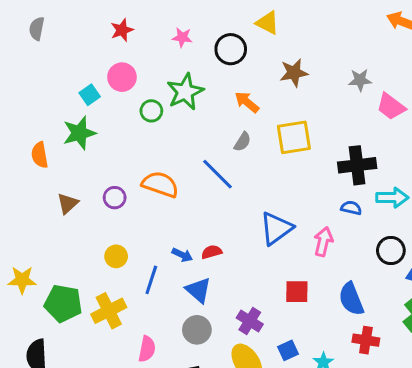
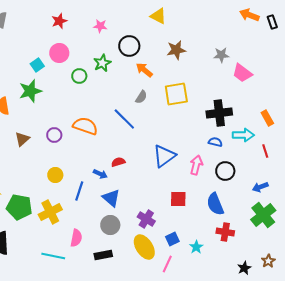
black circle: (231, 49) -> (129, 46), moved
green star: (185, 92) -> (102, 63), size x0.7
black circle: (391, 250) -> (225, 171), moved
red semicircle: (212, 252) -> (118, 162), moved

